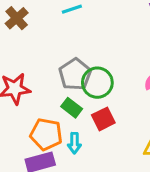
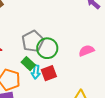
cyan arrow: (74, 143) -> (36, 72), moved

